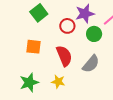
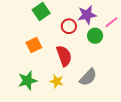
orange square: (34, 47) -> (34, 45), turned -35
gray semicircle: (91, 64) -> (88, 77), moved

